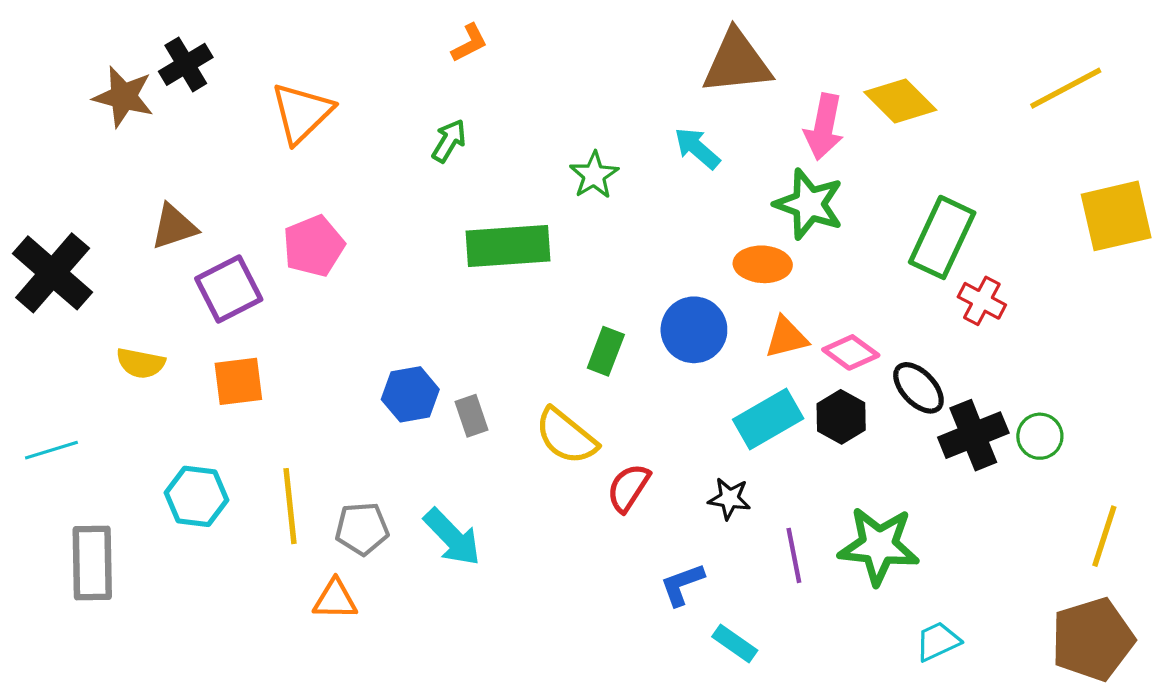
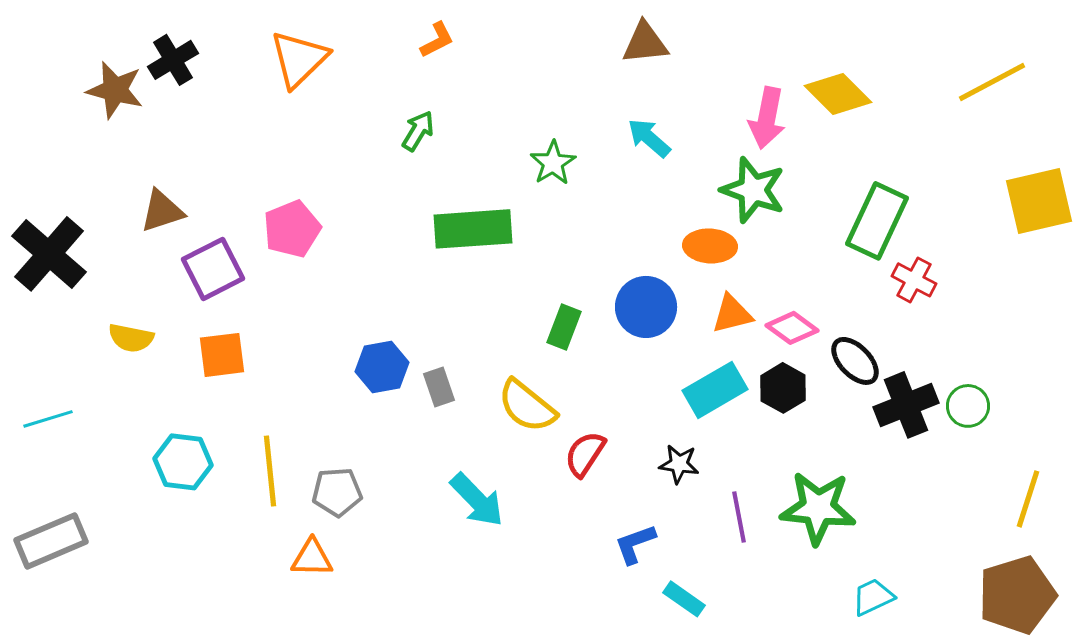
brown triangle: (737, 62) -> (645, 43), moved, size x0.7
orange triangle: (302, 113) -> (299, 59), moved
cyan arrow: (452, 537) -> (477, 500), moved
gray rectangle: (92, 563) -> (51, 541), moved, turned 68

